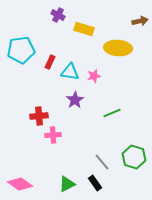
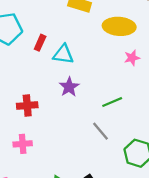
pink star: (94, 76) -> (132, 58), moved
pink cross: (53, 135) -> (23, 144), moved
gray line: (102, 162) -> (101, 131), moved

